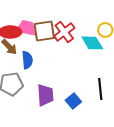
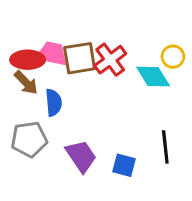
purple trapezoid: (45, 95) -> (81, 156), turned -30
blue square: (73, 101) -> (124, 165), turned -35

